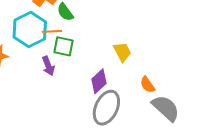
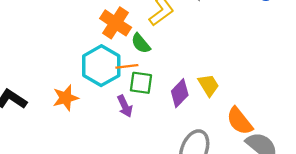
purple diamond: (99, 81) -> (180, 93), moved
orange semicircle: (147, 85) -> (240, 121), size x1.5

